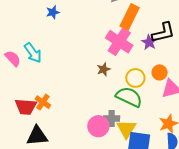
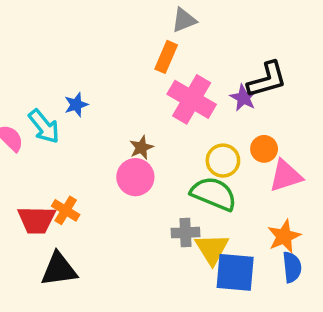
blue star: (53, 12) -> (76, 105), moved
orange rectangle: (130, 17) -> (166, 57), moved, size x0.7
brown star: (104, 69) -> (141, 148), moved
pink circle: (98, 126) -> (135, 177), moved

